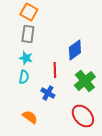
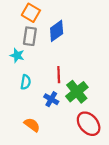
blue diamond: (75, 50) -> (57, 31), moved
cyan star: (26, 58) -> (17, 55), moved
green cross: (85, 81) -> (77, 92), moved

